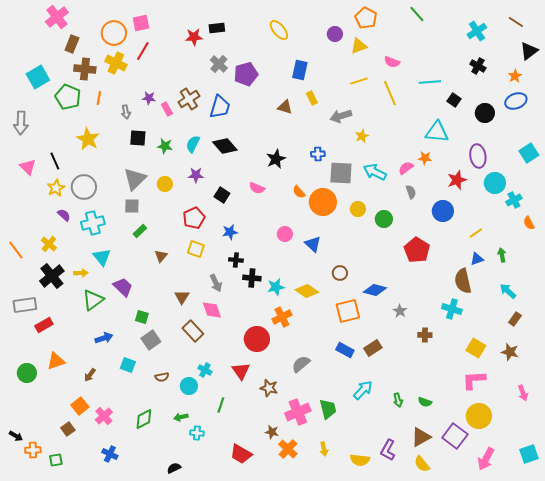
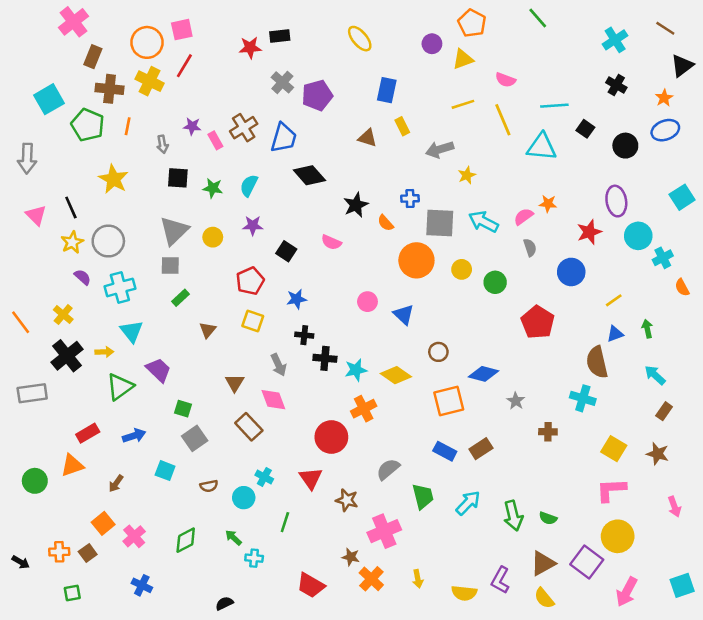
cyan triangle: (437, 132) -> (542, 147), moved
black diamond: (225, 146) -> (309, 175), moved
orange semicircle: (299, 192) -> (386, 223), moved
red rectangle: (44, 325) -> (88, 433), moved
green arrow: (398, 400) -> (513, 516), size x1.6
green trapezoid: (328, 409) -> (423, 496), moved
green arrow: (181, 417) -> (233, 538), turned 56
orange cross: (33, 450) -> (59, 552), moved

